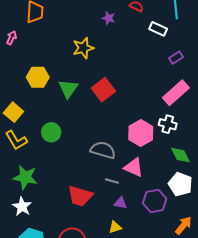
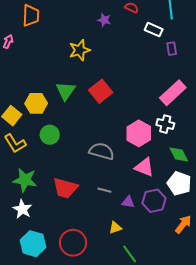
purple rectangle: (176, 58) -> (172, 49), moved, turned -64
yellow hexagon: (38, 77) -> (36, 103), moved
pink triangle: (134, 167) -> (144, 167), moved
gray line: (112, 181) -> (104, 190), moved
red trapezoid: (80, 196) -> (65, 188), moved
purple triangle: (120, 203) -> (128, 202), moved

